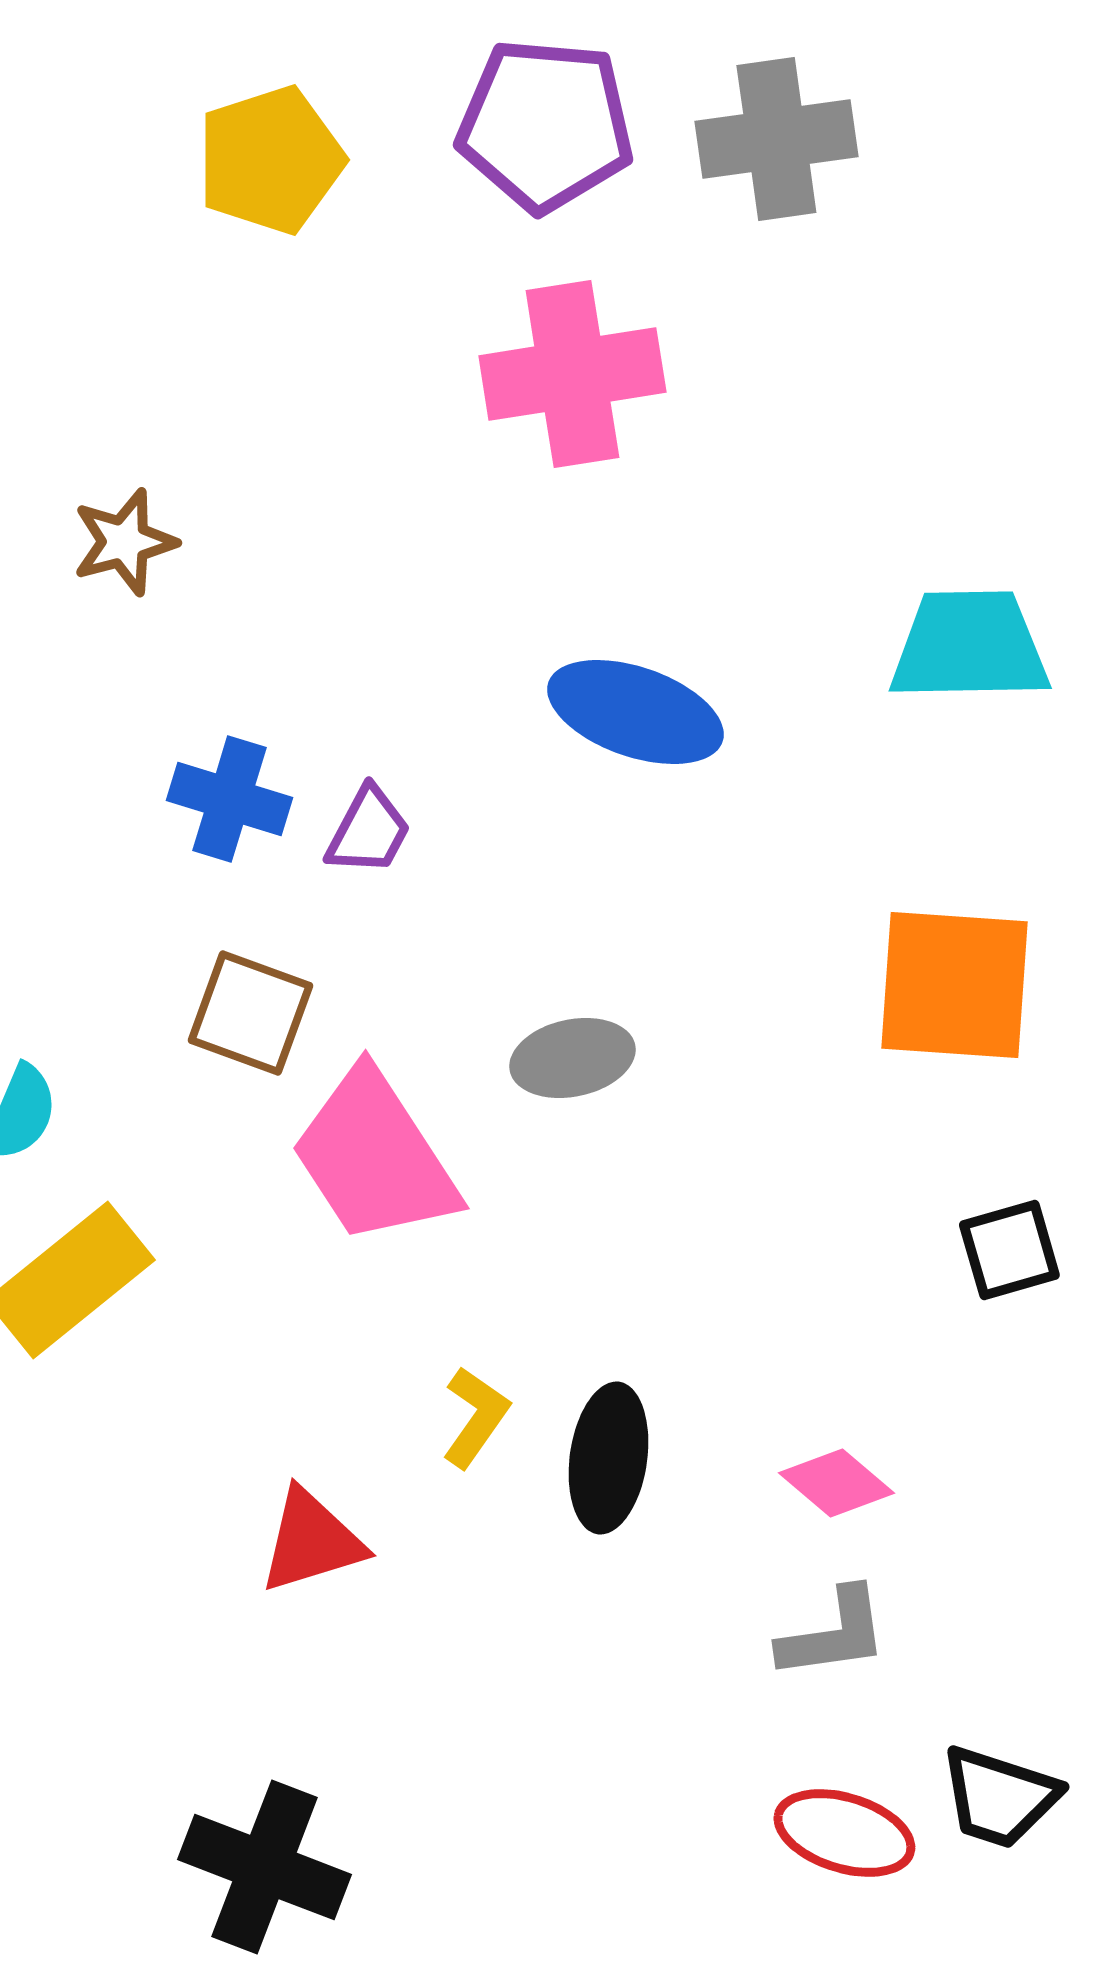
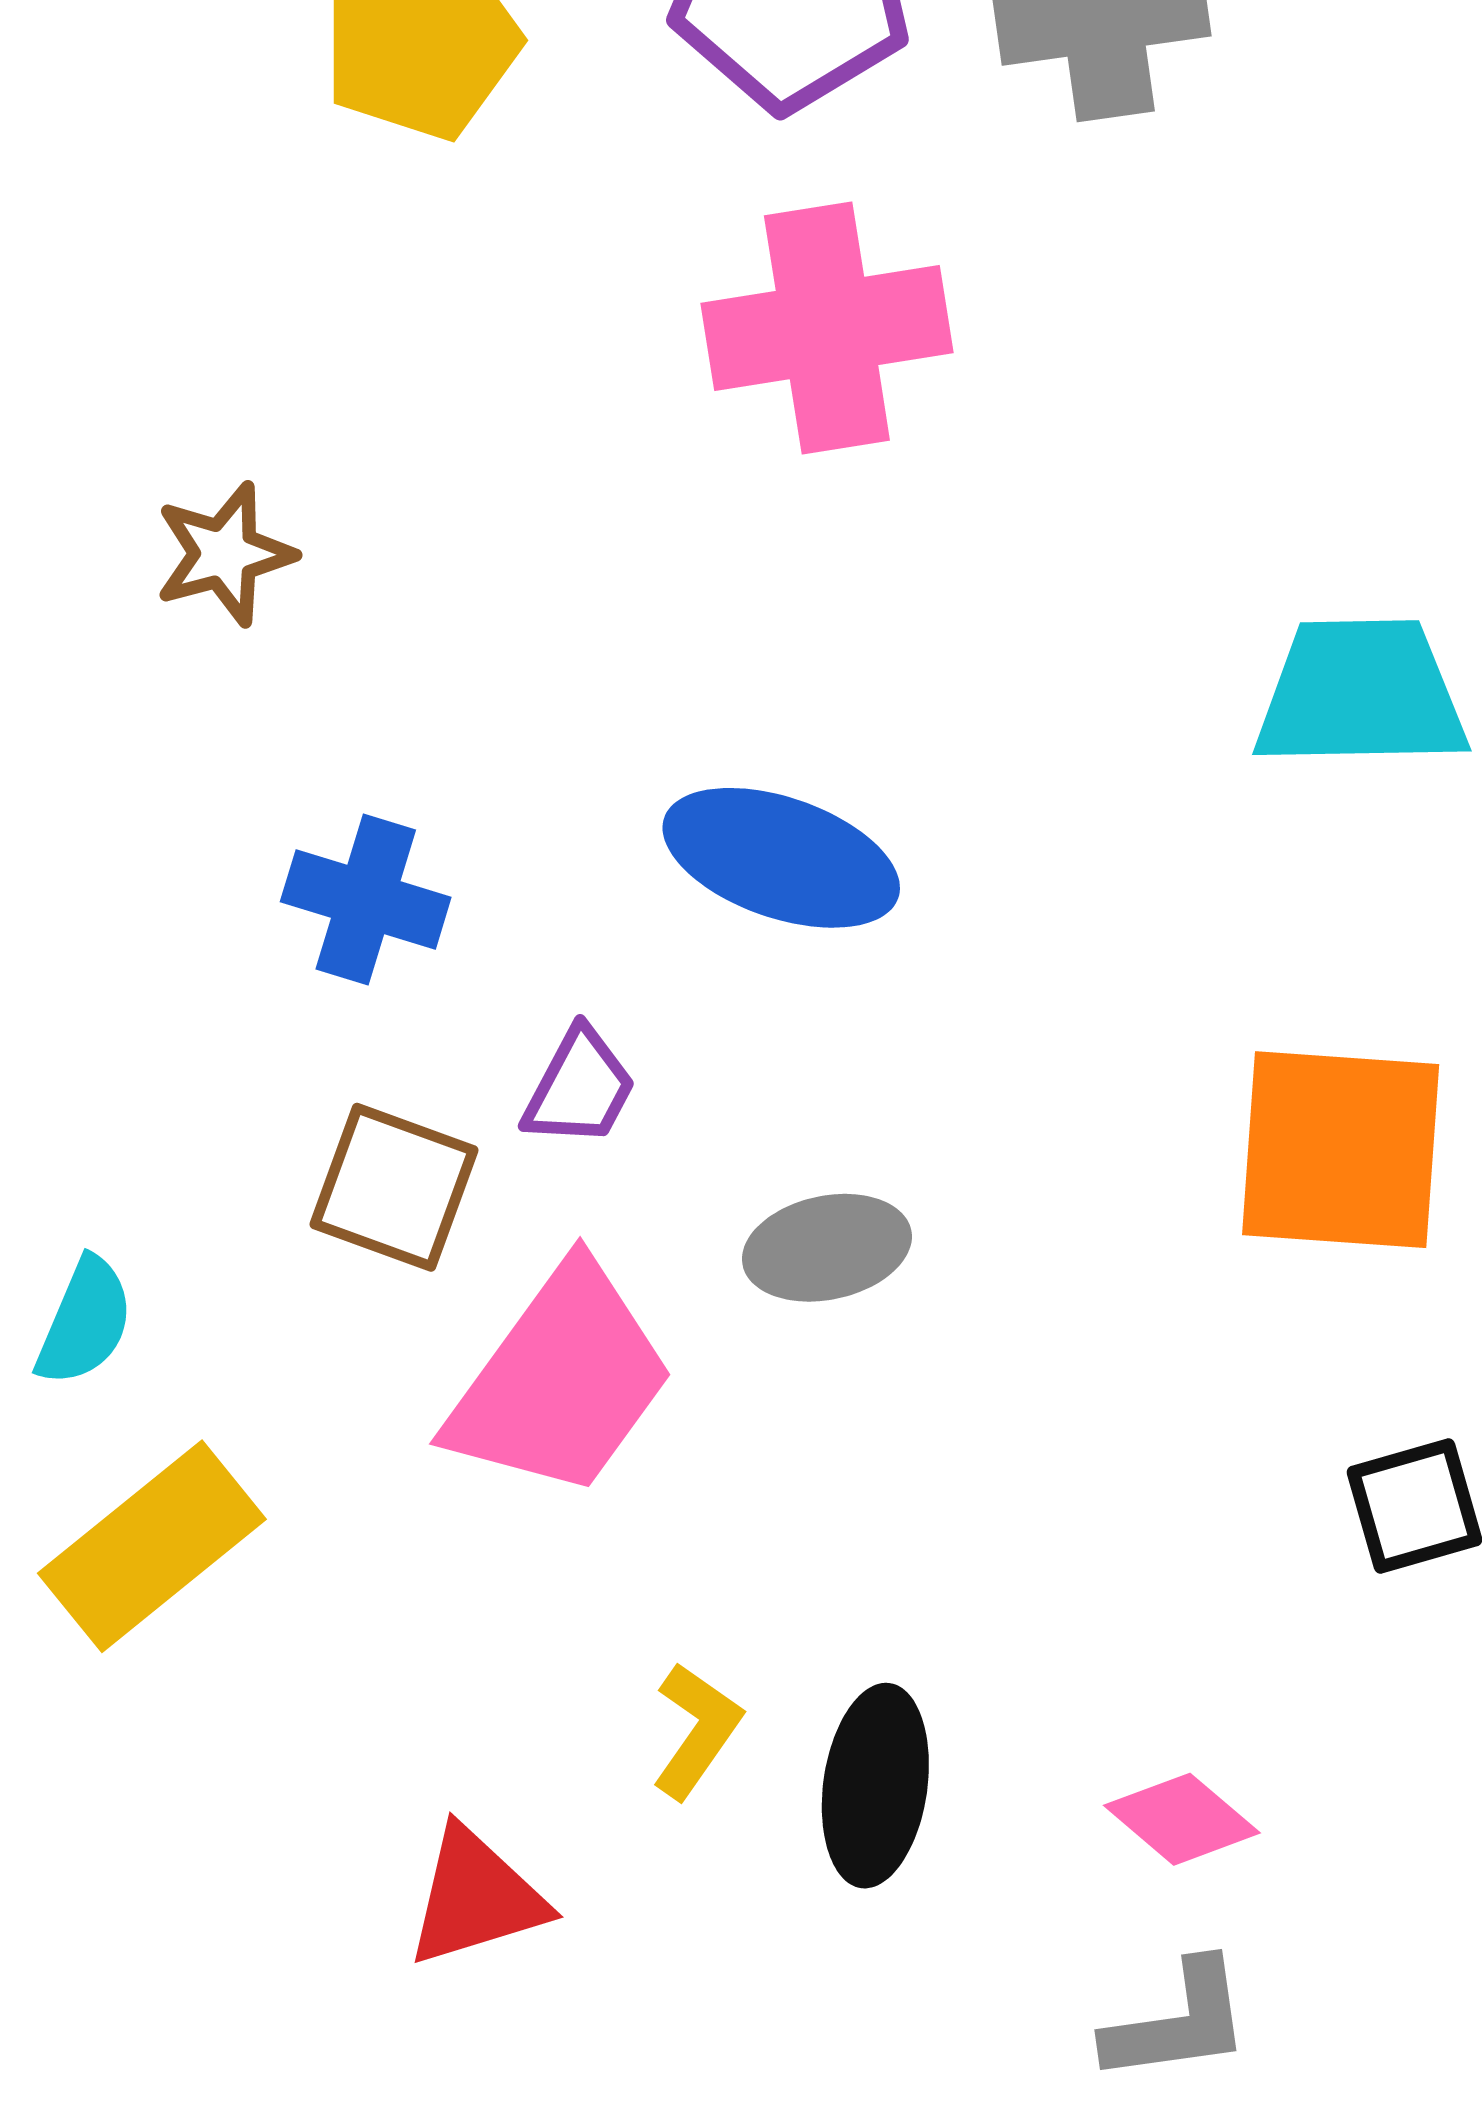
blue ellipse: (635, 712) -> (781, 858), moved
purple trapezoid: (368, 831) -> (580, 1088), moved
pink trapezoid: (374, 1157) -> (561, 1381), turned -111

